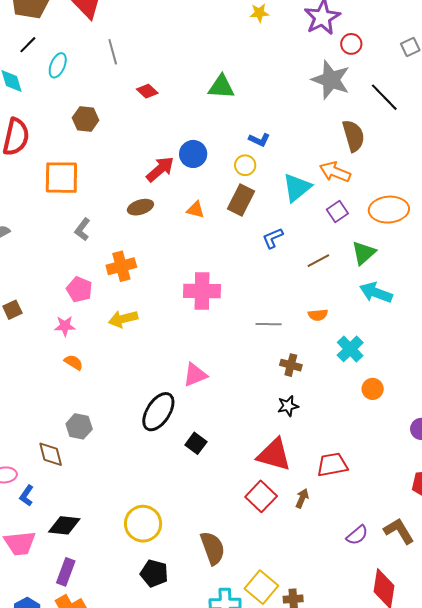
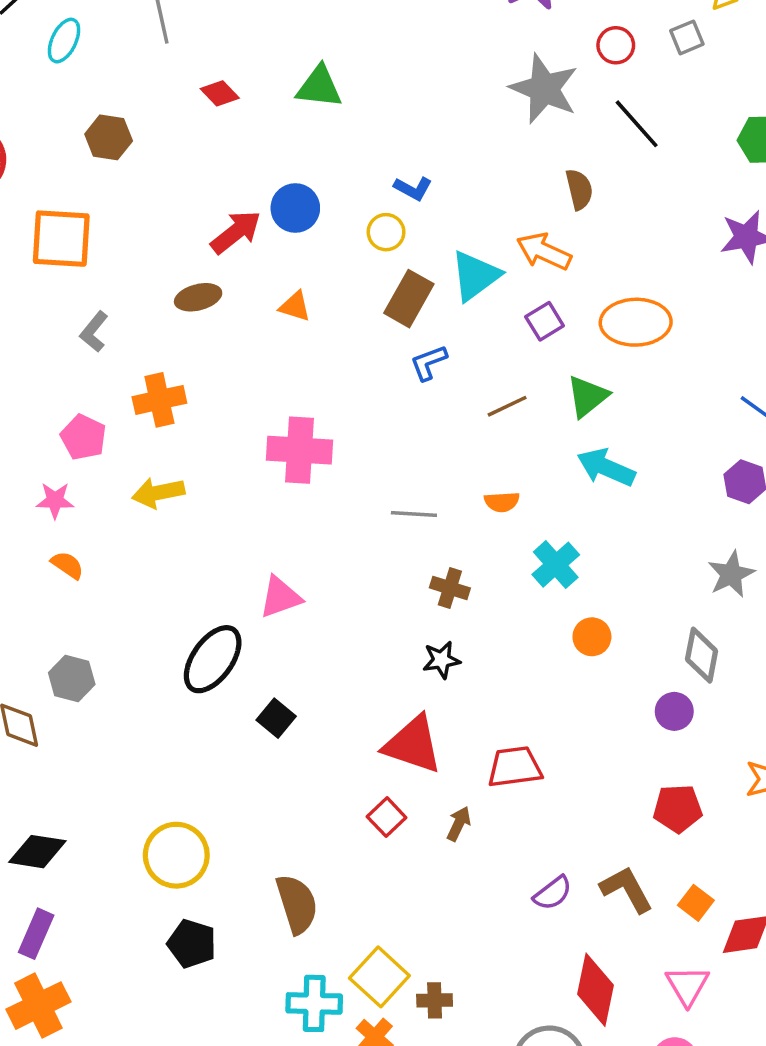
red circle: (351, 44) -> (616, 45), moved
green triangle: (221, 87) -> (319, 87), moved
brown semicircle: (353, 136) -> (579, 189), size x0.7
brown rectangle: (241, 200) -> (409, 299), moved
red square: (261, 496) -> (387, 817), size x0.7

